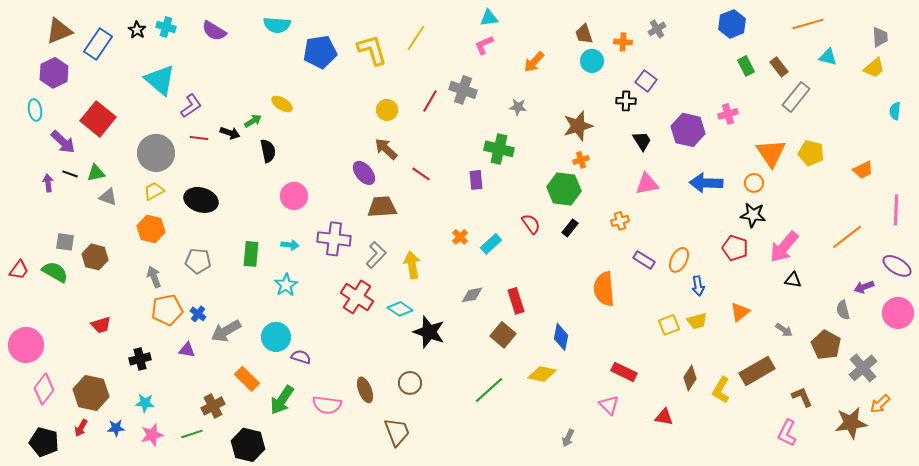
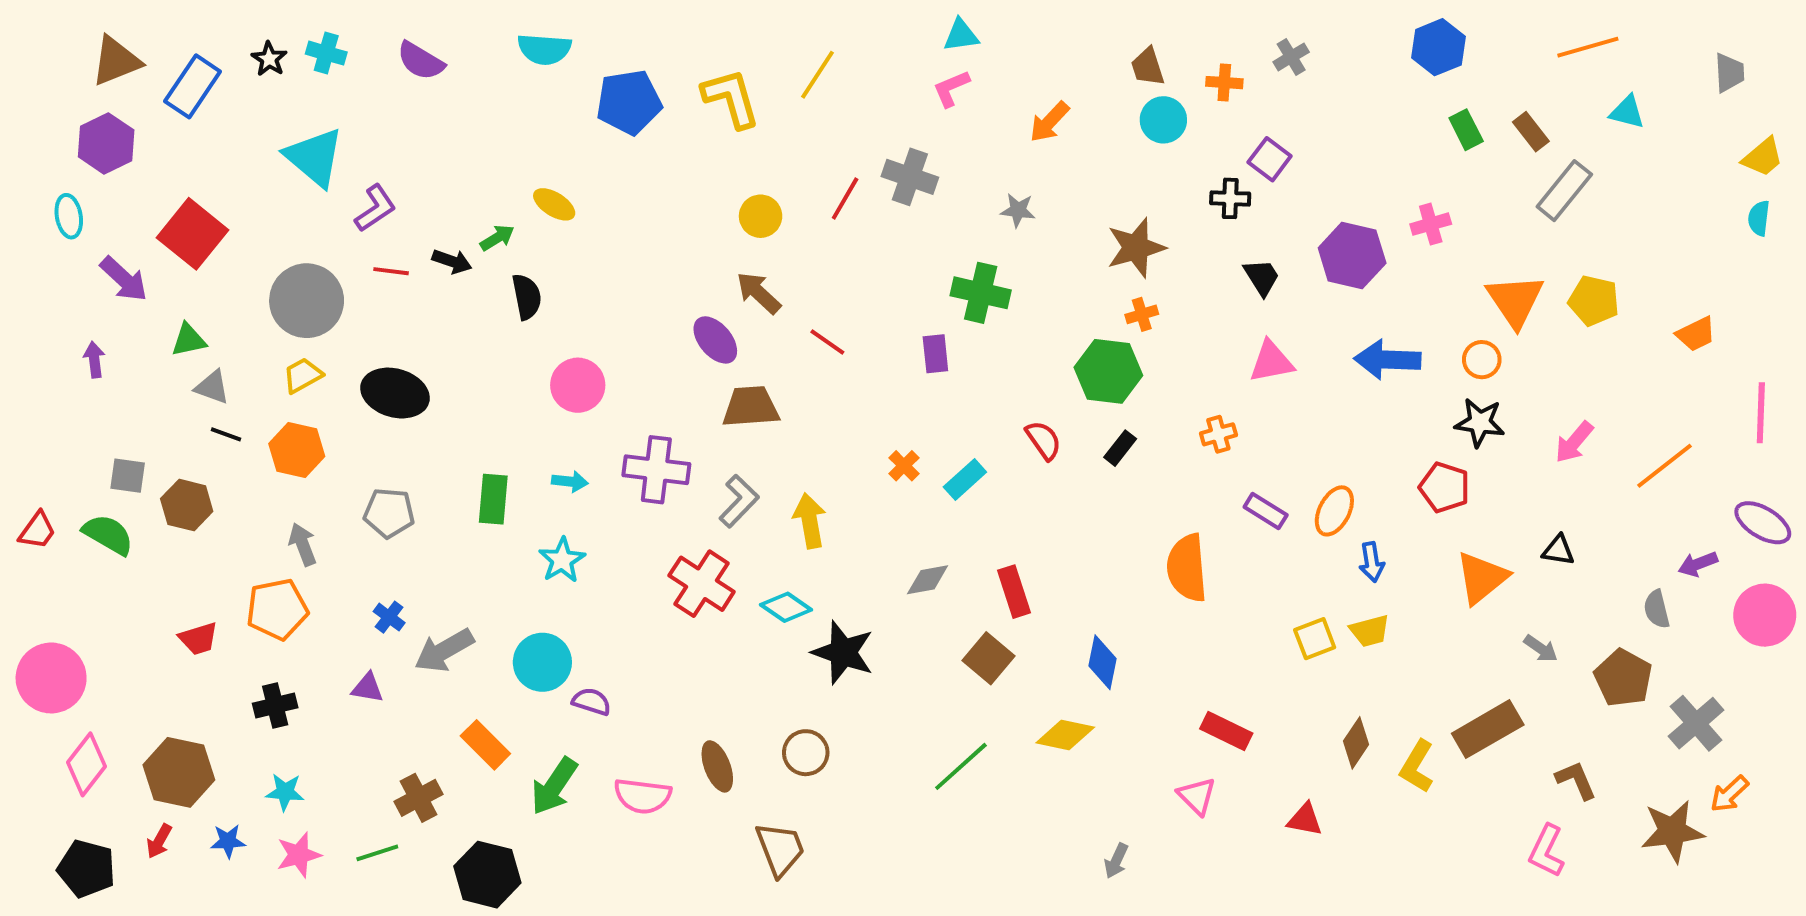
yellow trapezoid: (874, 68) -> (1763, 157), moved
black line: (70, 174) -> (226, 434), moved
pink arrow: (784, 247) -> (1574, 442), moved, size x0.7
orange pentagon: (167, 310) -> (277, 609), moved
orange triangle: (740, 312) -> (1482, 578), moved, size x1.4

